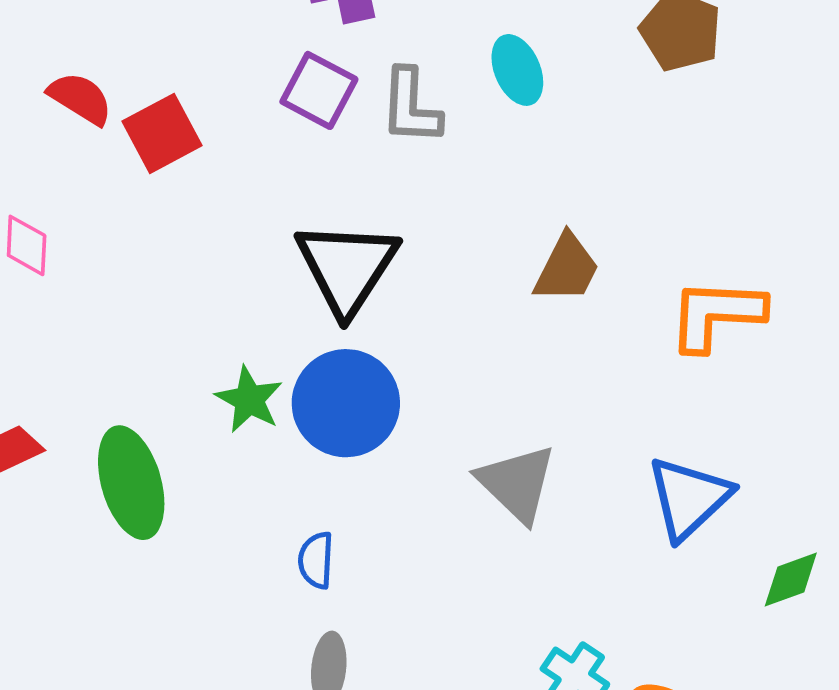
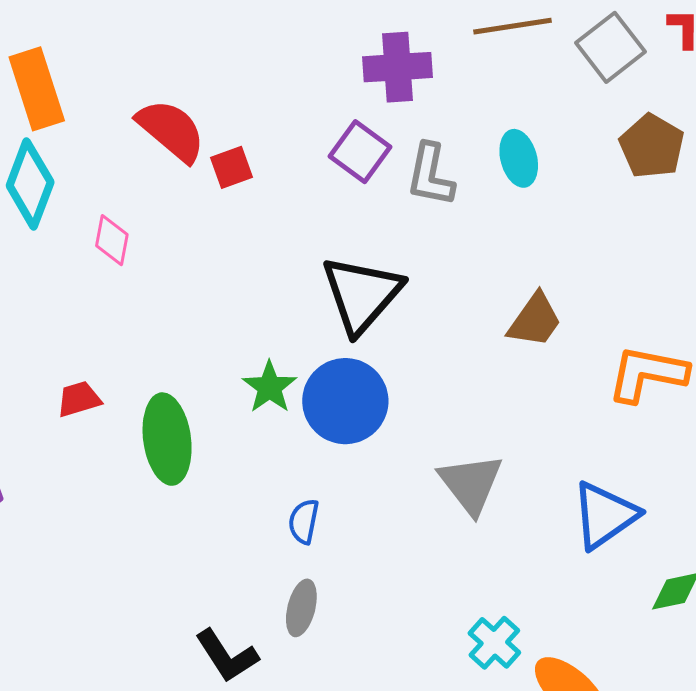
red semicircle: (80, 98) -> (171, 130), size x1.4
red square: (162, 133) -> (231, 167), size x0.7

